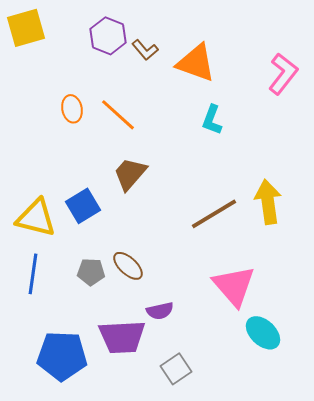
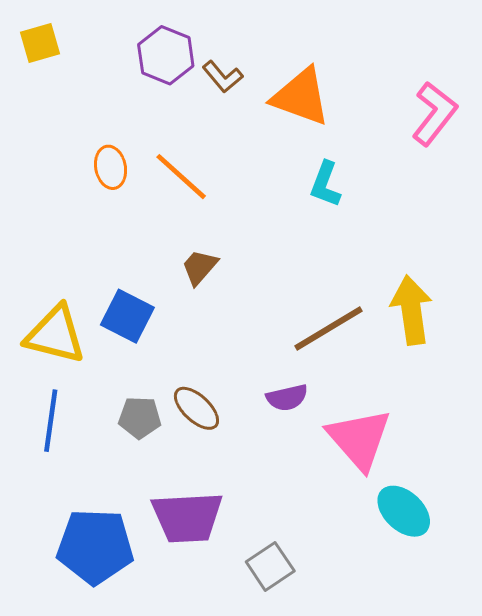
yellow square: (26, 28) -> (40, 43), size x0.7
brown trapezoid: (130, 174) -> (200, 267), size x0.7
blue square: (83, 206) -> (127, 316), turned -32
purple semicircle: (160, 311) -> (287, 398), moved

